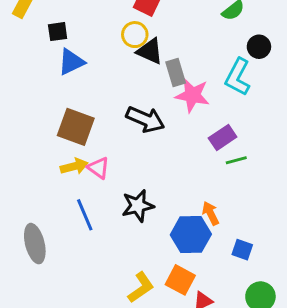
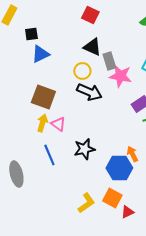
yellow circle: (135, 35) -> (82, 71), moved
yellow arrow: (74, 166) -> (42, 123), turned -60

